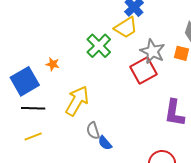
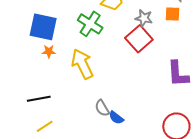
gray star: (153, 51) -> (144, 18), size x0.7
blue square: (25, 81) -> (43, 27), moved, turned -36
yellow arrow: (77, 101) -> (82, 64), moved, turned -44

